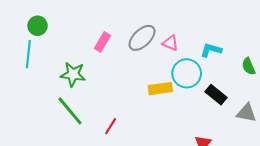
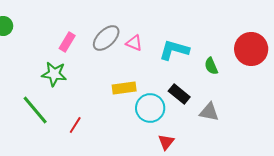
cyan L-shape: (211, 50) -> (174, 50), size x1.4
cyan circle: (187, 73) -> (150, 108), moved
green star: (73, 74) -> (54, 74), moved

